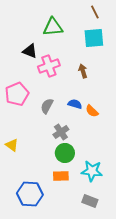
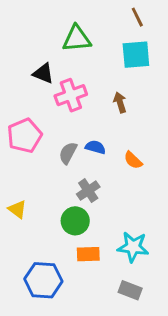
blue semicircle: (75, 104) -> (95, 147), moved
green circle: (65, 153) -> (75, 221), moved

